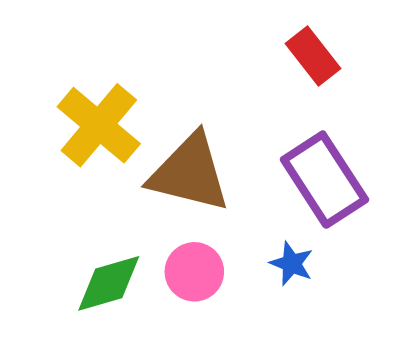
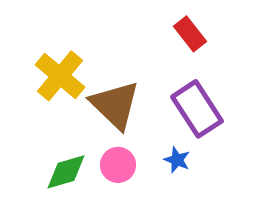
brown triangle: (189, 173) -> (115, 105), turned 30

